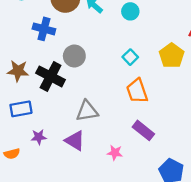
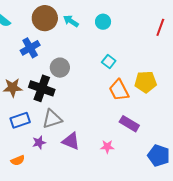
blue cross: (44, 29) -> (30, 48), turned -36
yellow pentagon: (172, 56) -> (146, 82), moved, turned -30
gray triangle: (87, 111) -> (52, 119), moved

